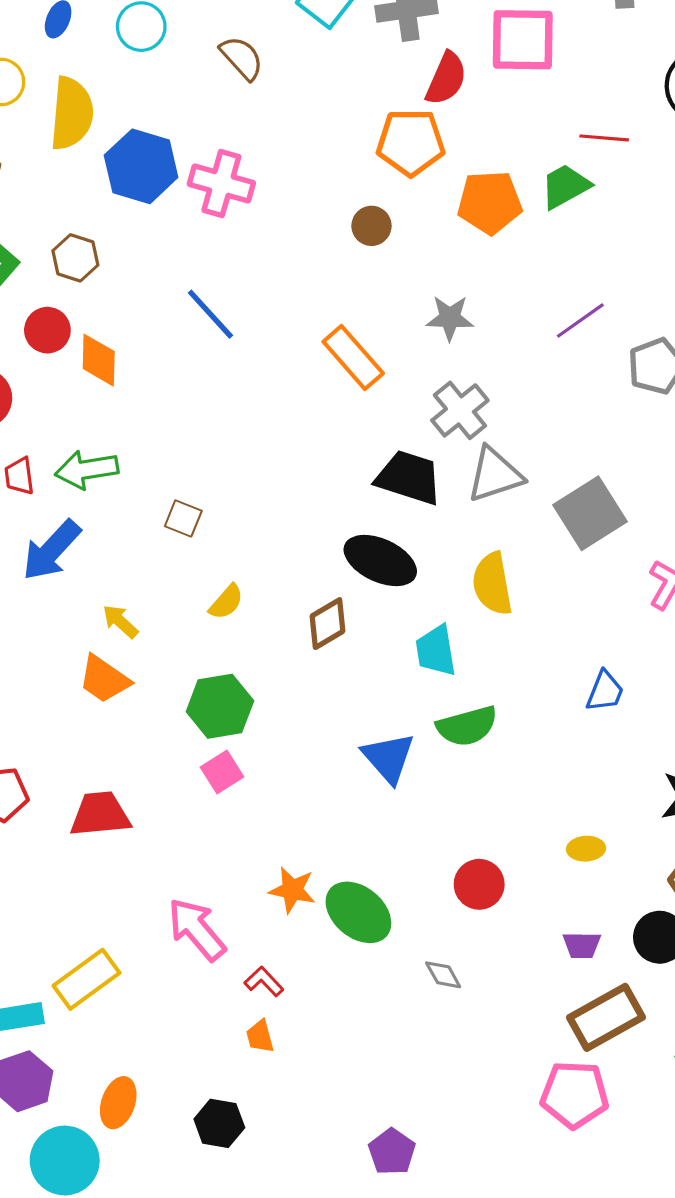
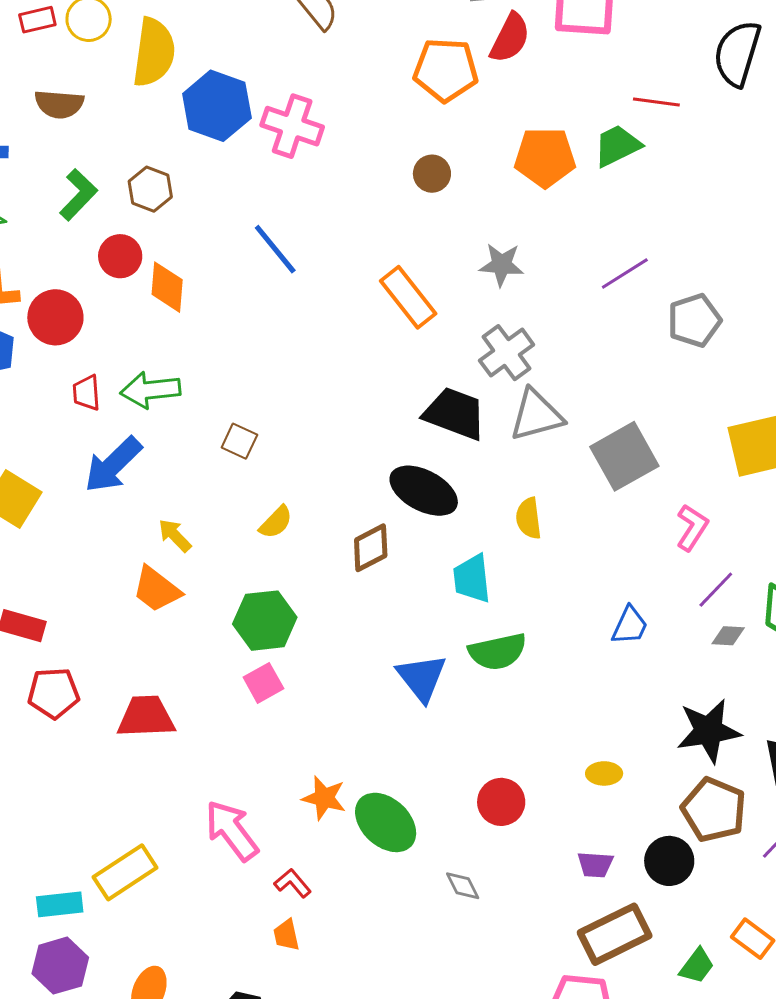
orange pentagon: (411, 142) -> (446, 70), moved
yellow semicircle: (492, 584) -> (529, 518), size x0.7

